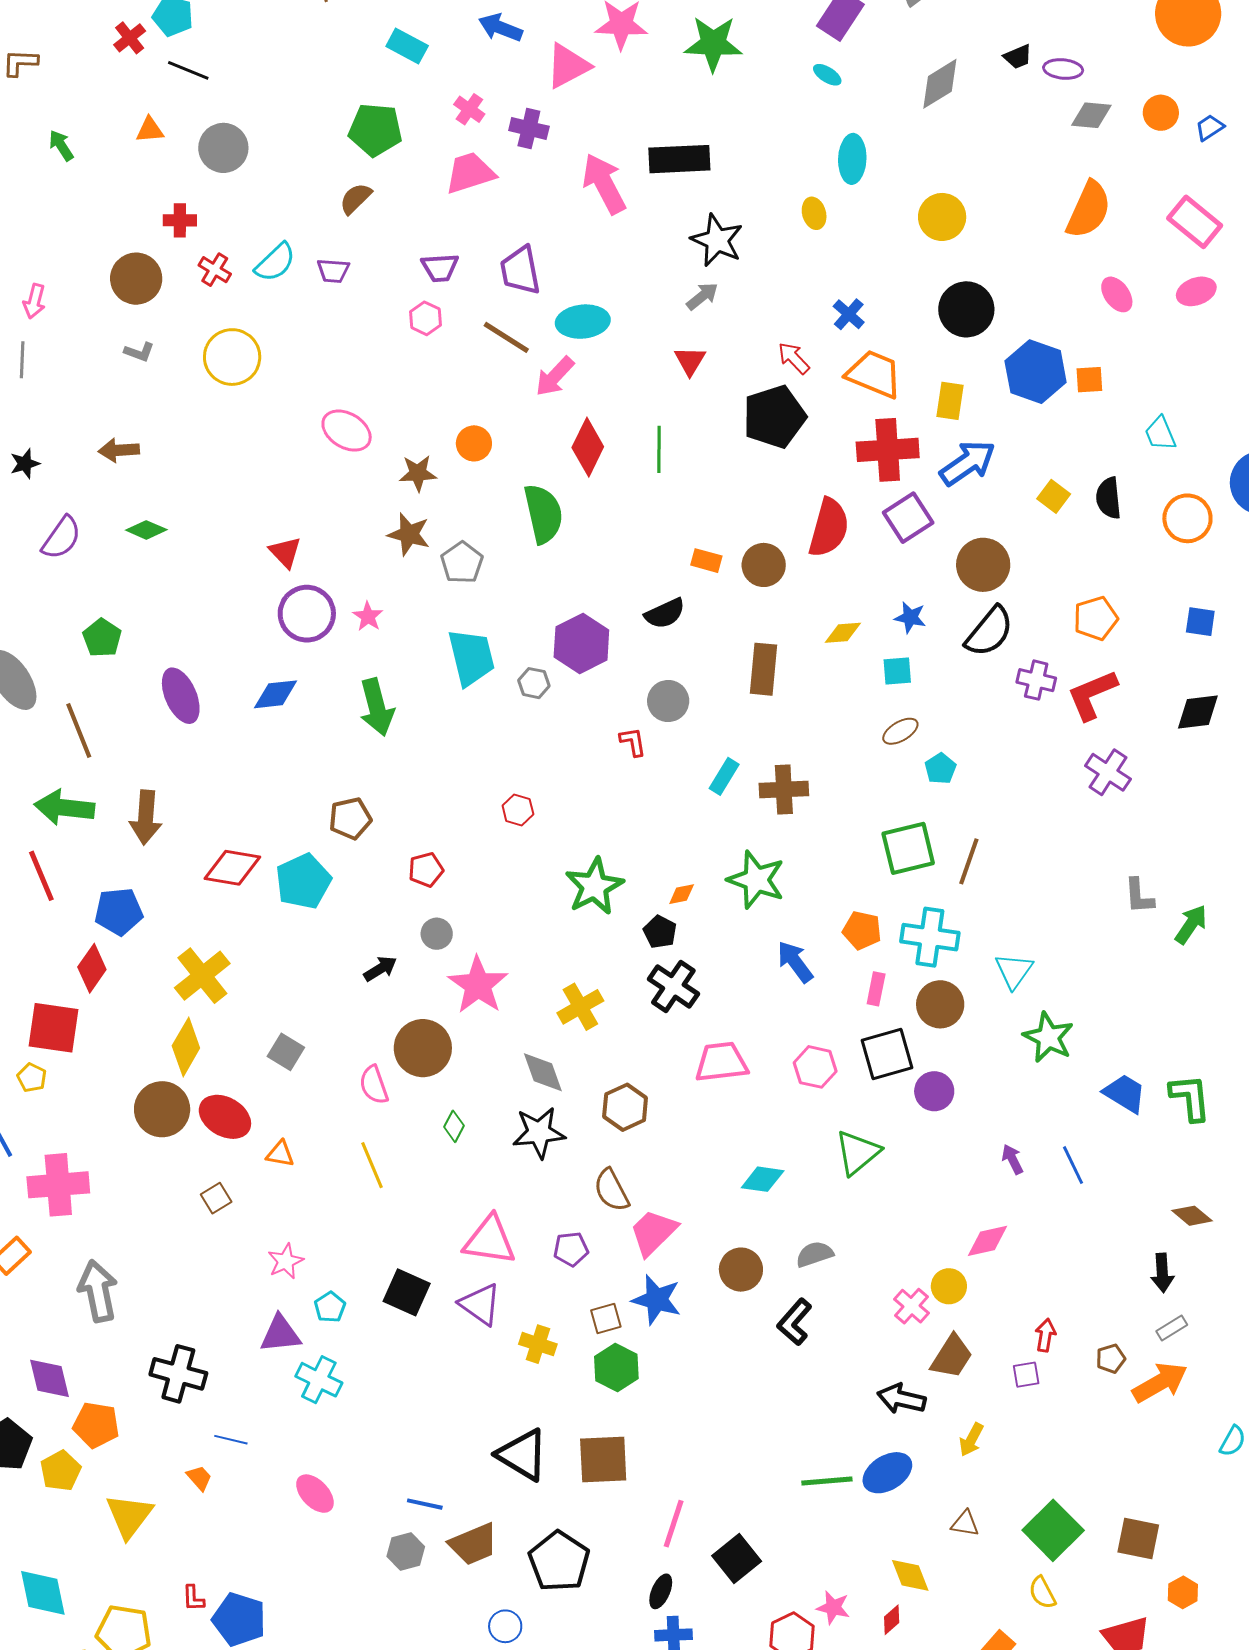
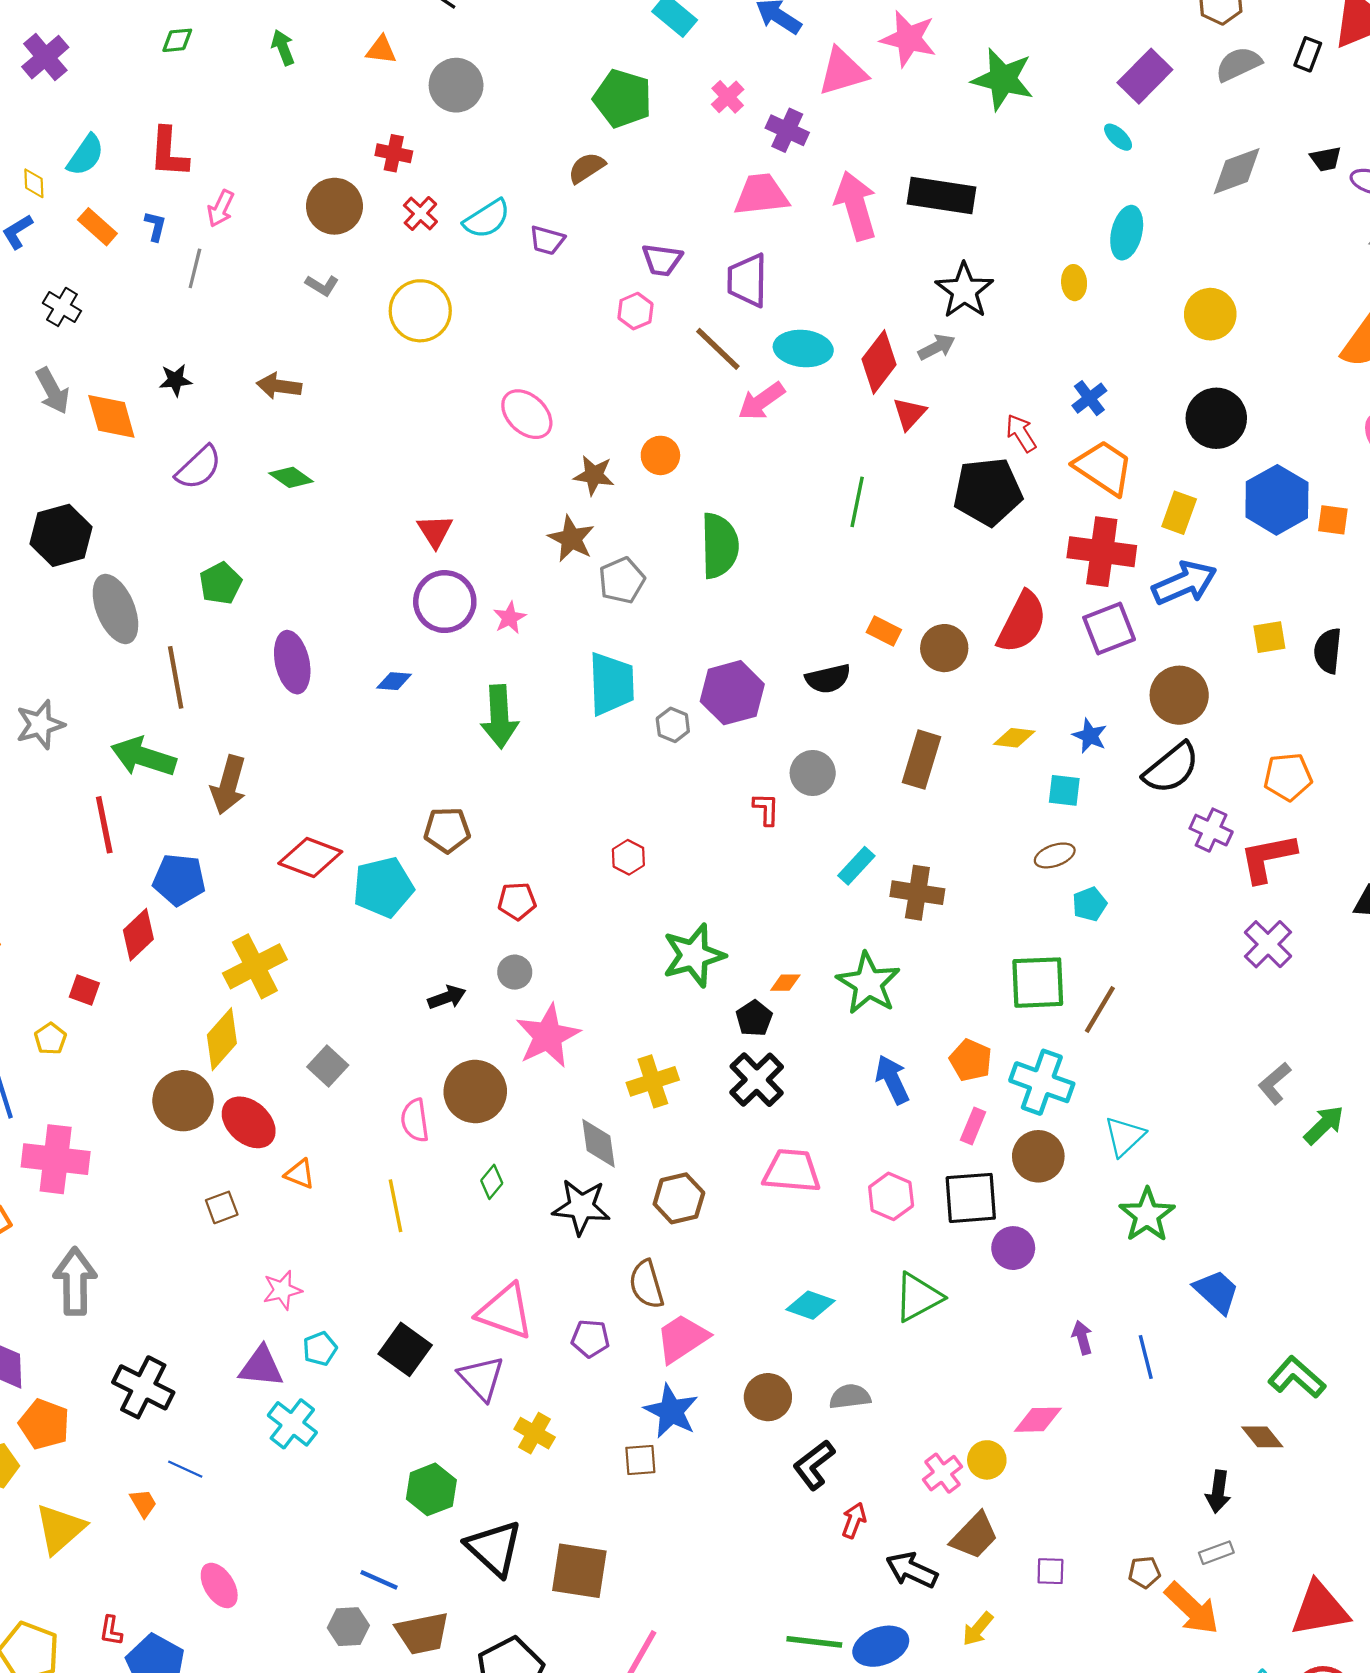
pink trapezoid: (470, 173) -> (761, 195), moved
red diamond: (588, 447) -> (879, 362), moved
yellow square: (1054, 496) -> (1269, 637), turned 32
blue diamond: (276, 694) -> (394, 681), size x0.7
gray L-shape: (1139, 896) -> (1275, 1083), turned 42
red square: (53, 1028) -> (84, 990), size x0.5
green L-shape: (1190, 1098) -> (1297, 1377), moved, turned -54
brown square: (606, 1319) -> (640, 1460), moved
red arrow: (1045, 1335) -> (854, 1520), moved
green hexagon: (616, 1368) -> (431, 1489), moved
orange arrow: (1160, 1382) -> (1192, 1608), turned 62
pink ellipse: (315, 1494) -> (219, 1585), moved

